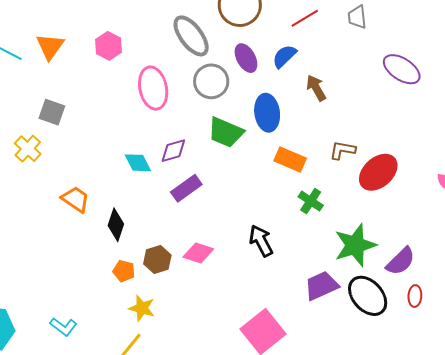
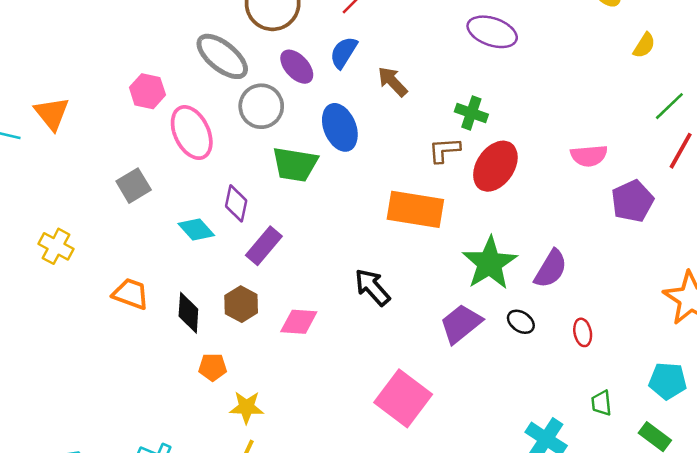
pink hexagon: (108, 46) -> (147, 91), moved
gray square: (52, 112) -> (134, 186), moved, turned -36
purple diamond: (173, 151) -> (236, 203), turned -48
orange rectangle: (290, 160) -> (415, 209), moved, size x1.4
green cross: (311, 201) -> (471, 113), moved
brown hexagon: (157, 260) -> (241, 304), moved
black ellipse: (368, 296) -> (521, 322), size x0.5
red ellipse: (415, 296) -> (583, 332), moved

